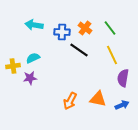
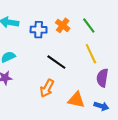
black line: (79, 50) -> (56, 62), moved
orange arrow: (70, 101) -> (47, 88), moved
blue arrow: (122, 105) -> (101, 106), turned 40

